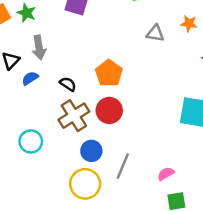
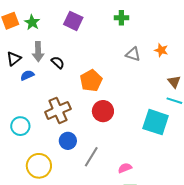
black semicircle: (68, 84) -> (58, 62), moved
red circle: (109, 110) -> (103, 111), moved
yellow circle: (85, 184) -> (39, 166), moved

